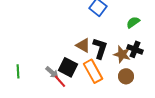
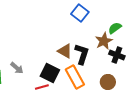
brown star: (122, 54) -> (104, 41), moved, turned 30
gray arrow: (52, 72) -> (17, 68), moved
red line: (60, 81) -> (42, 87), turned -64

